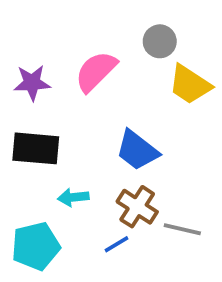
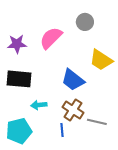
yellow trapezoid: (190, 85) -> (101, 60), moved
blue line: (117, 244) -> (62, 130), turned -64

